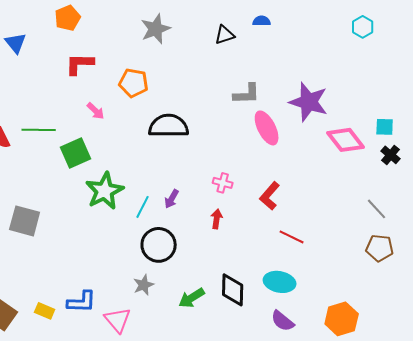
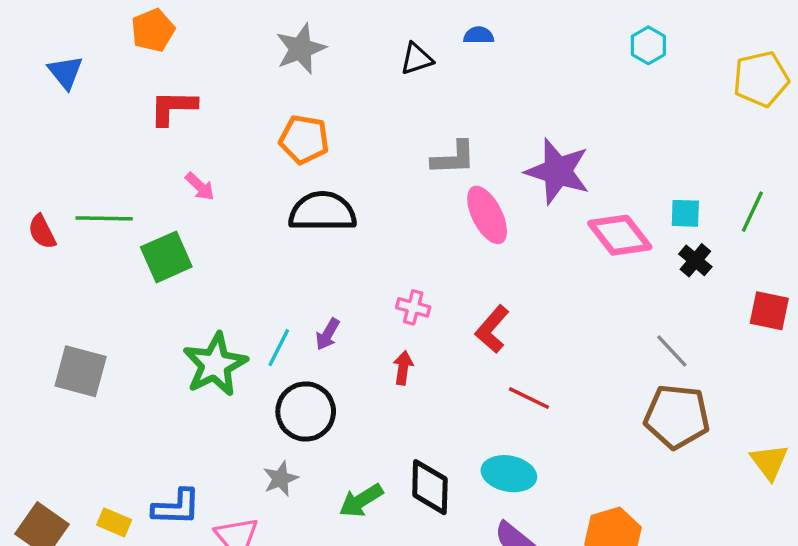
orange pentagon: (134, 83) -> (304, 139), moved
green star: (105, 191) -> (215, 364), moved
brown pentagon: (380, 248) -> (677, 417), size x1.4

